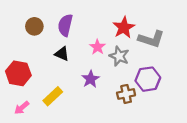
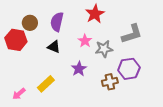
red star: (124, 28) -> (95, 14), moved
gray L-shape: (151, 39) -> (132, 34), turned -35
gray star: (119, 56) -> (104, 49), turned -30
red hexagon: (18, 73) -> (16, 40), moved

